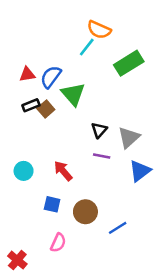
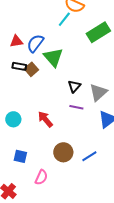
black rectangle: (31, 105) -> (19, 66), turned 32
blue square: (52, 204) -> (20, 156), moved
blue line: (118, 228) -> (89, 156), moved

